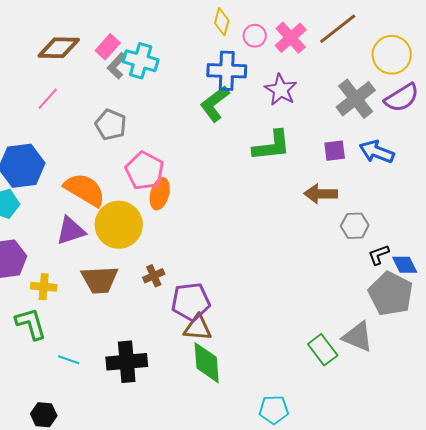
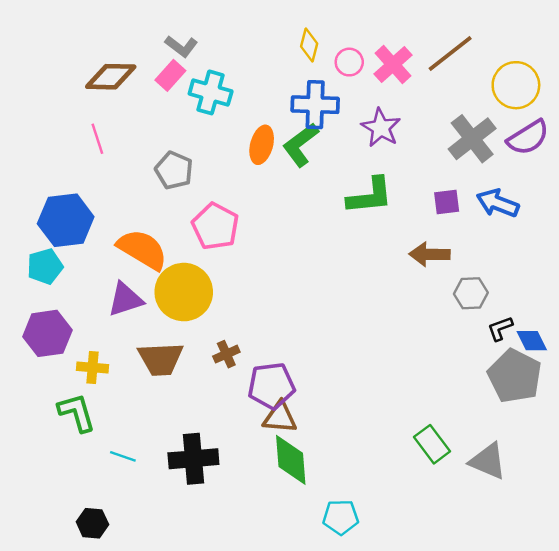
gray L-shape: (117, 66) -> (181, 46), moved, turned -96
pink line: (48, 99) -> (97, 139), turned -60
orange ellipse: (160, 194) -> (262, 145), moved
gray triangle: (358, 337) -> (488, 461), moved
cyan pentagon: (274, 410) -> (341, 517), moved

